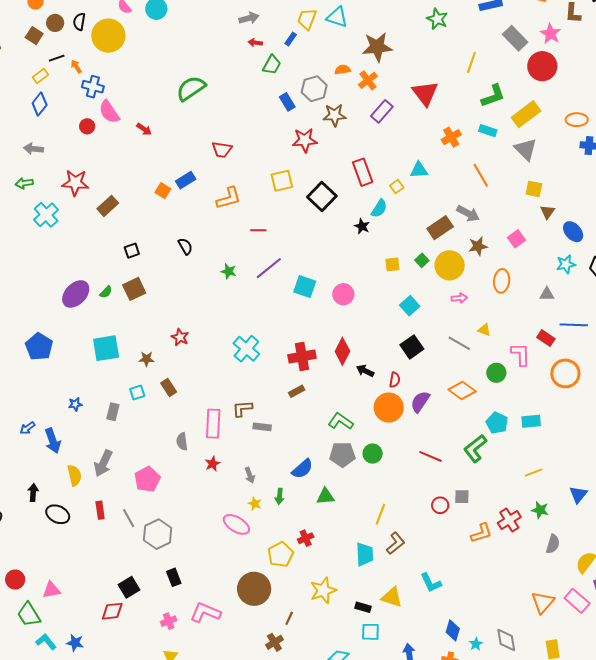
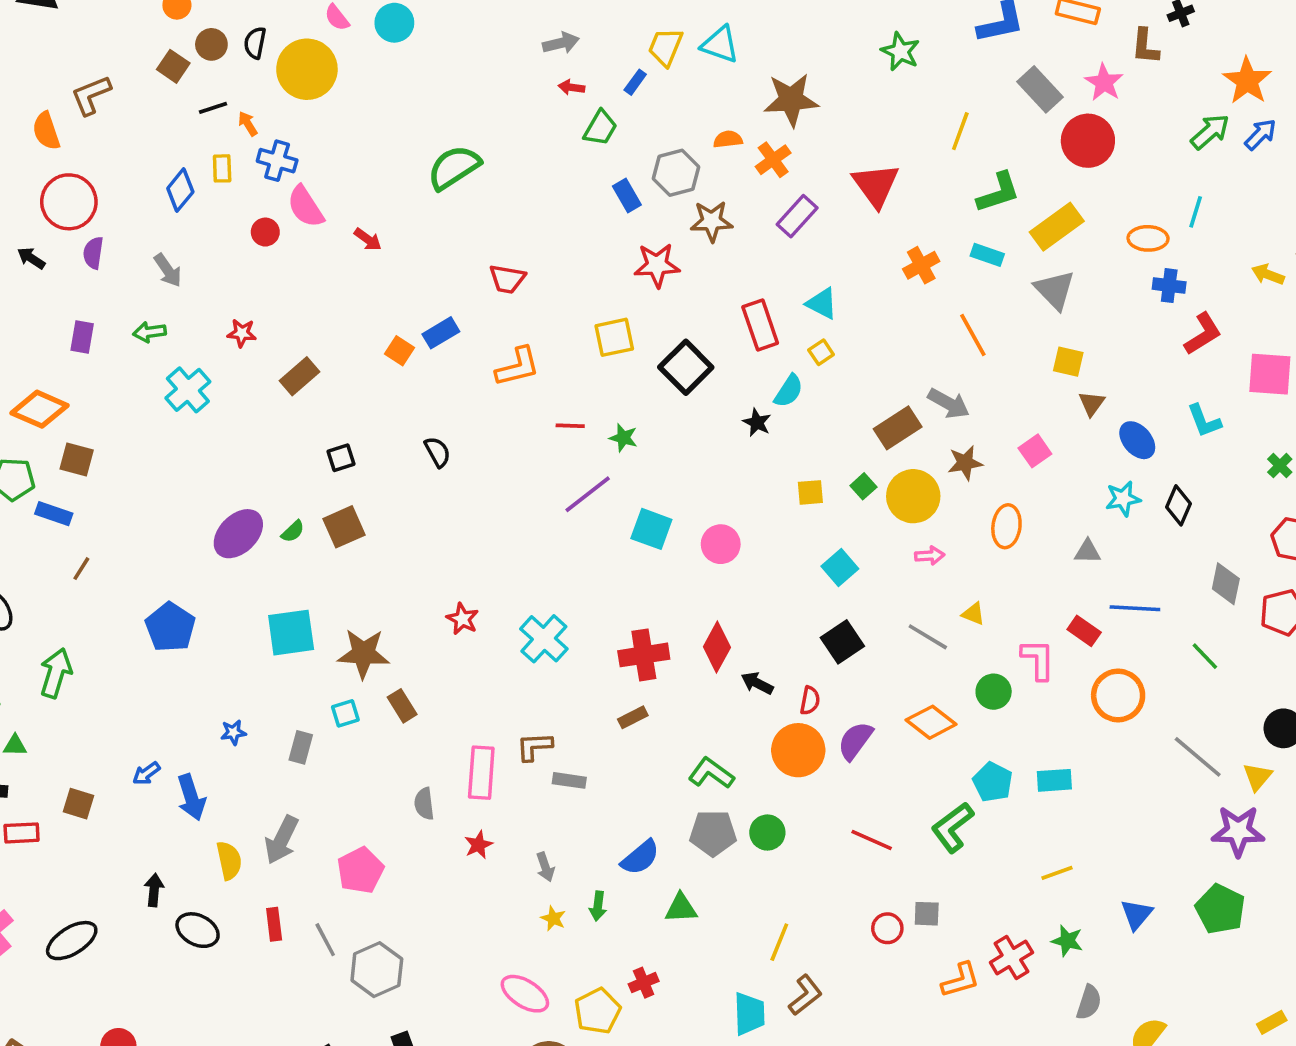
yellow rectangle: (40, 76) -> (222, 168), moved, turned -56
gray arrow: (34, 149) -> (168, 270), turned -132
cyan triangle: (419, 170) -> (822, 303), moved, turned 30
red star: (75, 183) -> (242, 333), size x0.6
green star: (229, 271) -> (623, 438), moved
red star: (180, 337) -> (462, 619), moved
brown star: (146, 359) -> (363, 653), size x1.8
pink ellipse: (236, 524) -> (525, 994), moved

